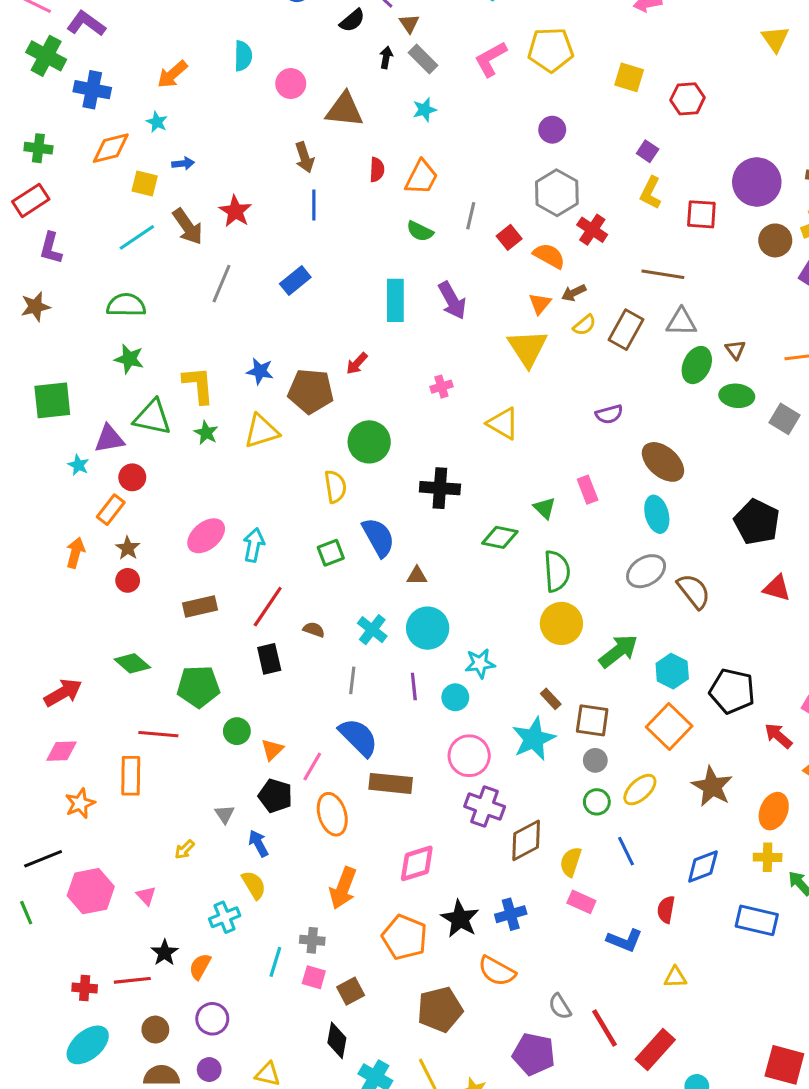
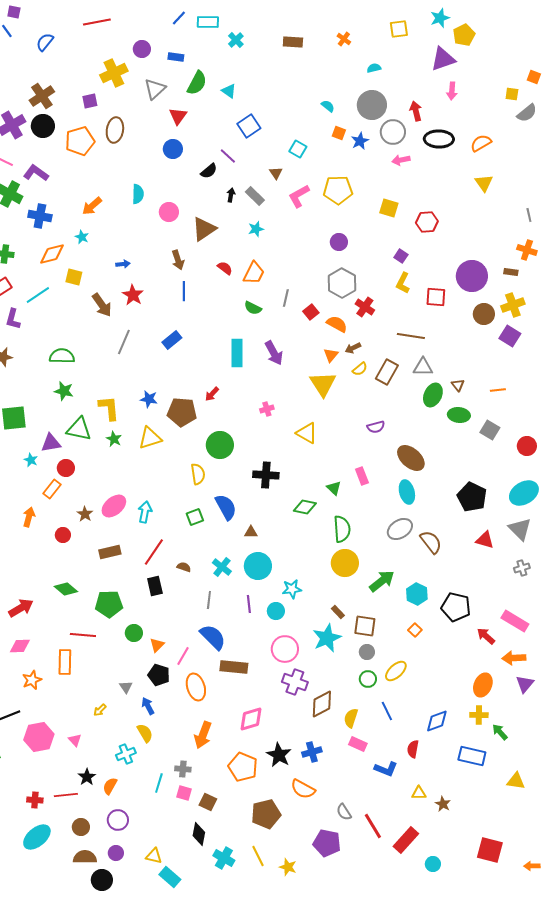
brown triangle: (409, 24) -> (276, 173), moved
brown triangle: (345, 110) -> (204, 229), turned -40
blue arrow: (183, 164) -> (123, 264), moved
red semicircle: (377, 170) -> (225, 268), turned -56
cyan line: (137, 237) -> (38, 295), moved
brown star: (128, 548) -> (85, 514), moved
orange square: (669, 727) -> (415, 630), size x0.5
brown star: (712, 787) -> (443, 804), moved, size x0.6
brown square: (351, 991) -> (208, 802), turned -36

